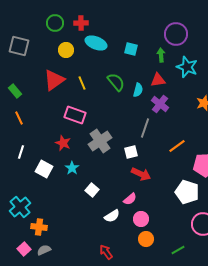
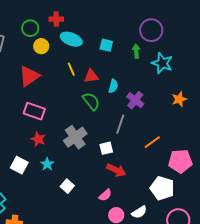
green circle: (55, 23) -> (30, 28), moved
red triangle: (158, 80) -> (91, 76), moved
green semicircle: (116, 82) -> (91, 101), moved
yellow line: (82, 83) -> (71, 69), moved
pink rectangle: (75, 115) -> (34, 111), moved
white semicircle: (112, 216) -> (139, 212), moved

